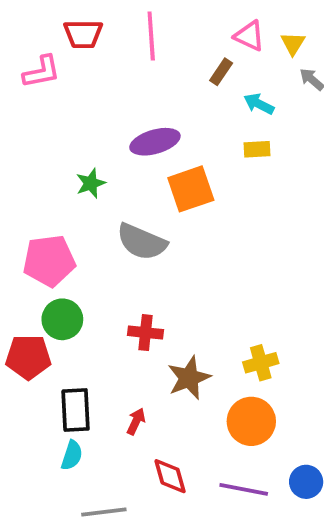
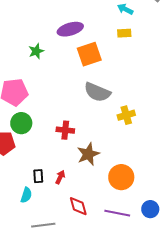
gray semicircle: (142, 242) -> (97, 92), moved
yellow cross: (261, 363) -> (126, 115), moved
black rectangle: (76, 410) -> (38, 176), moved, size x0.6

